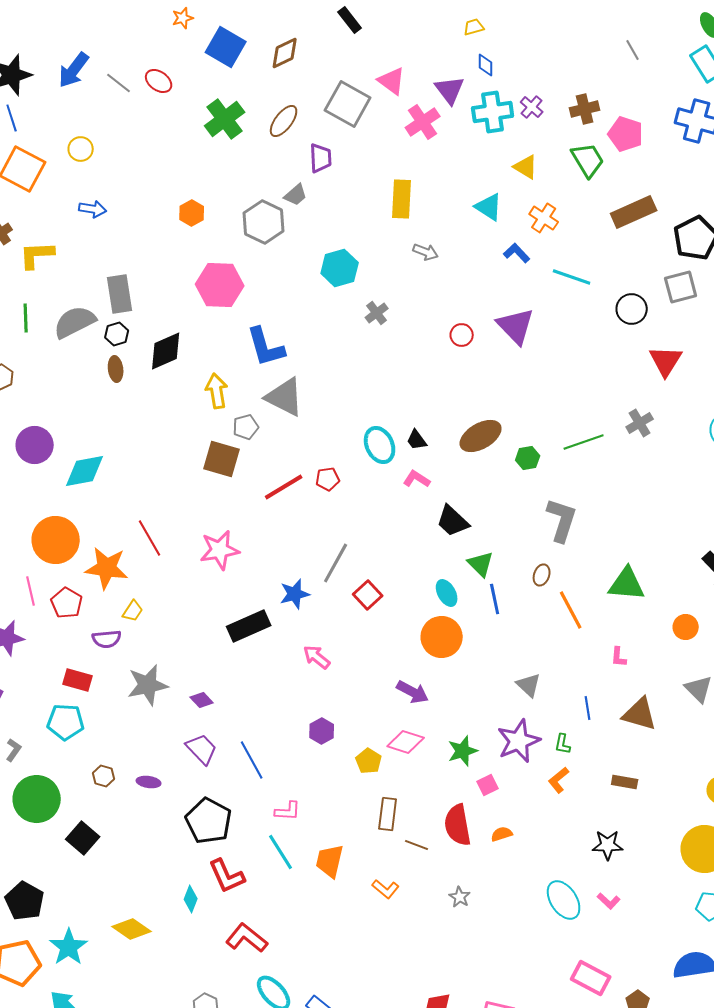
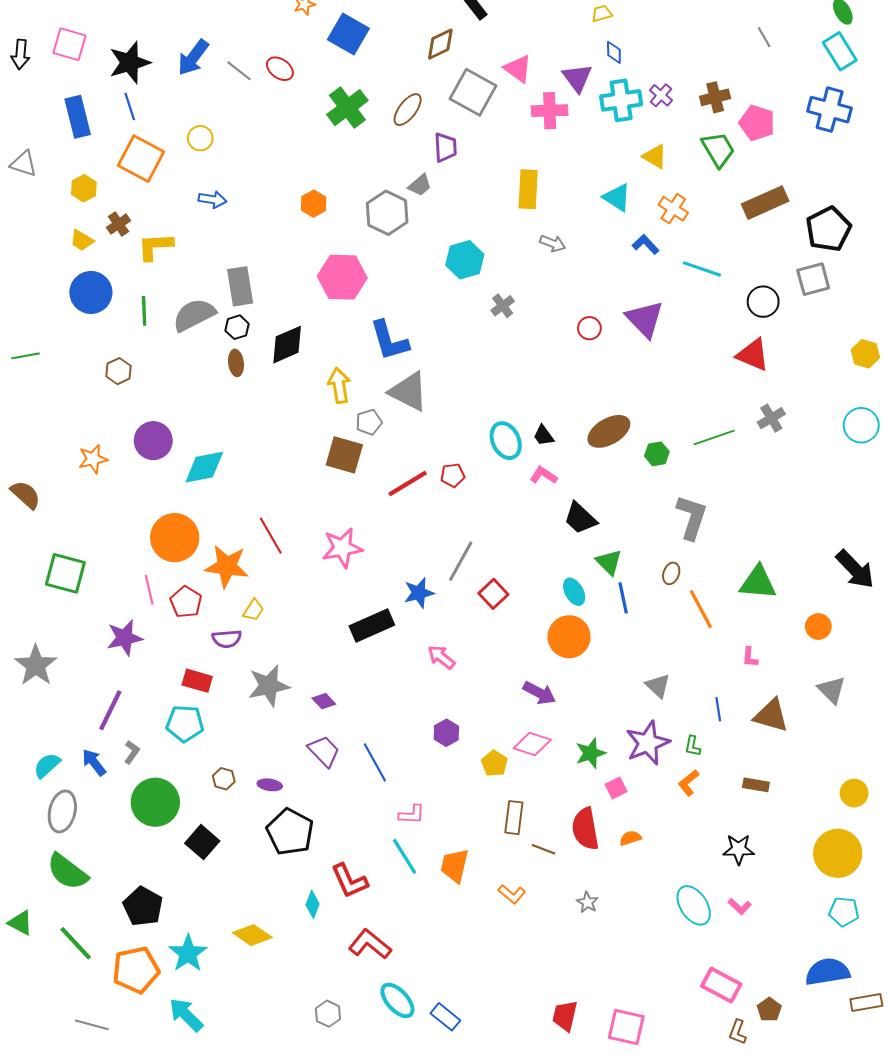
brown diamond: (285, 53) -> (440, 44), moved
pink cross: (423, 122) -> (550, 111), turned 32
red triangle: (666, 361) -> (753, 355), moved, turned -39
black pentagon: (209, 821) -> (290, 832), moved

